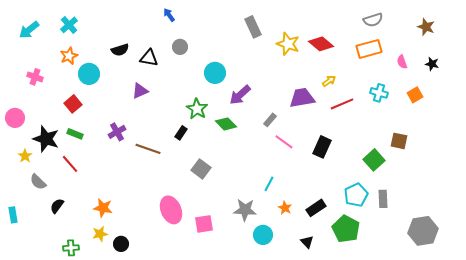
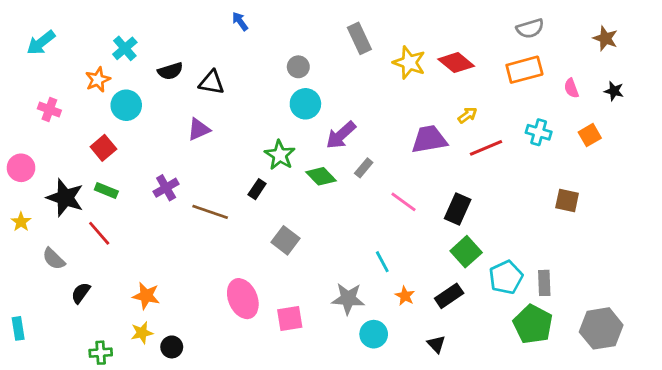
cyan cross: (69, 25) -> (125, 48), moved
gray circle: (180, 47) -> (298, 67), moved
gray rectangle: (270, 120) -> (364, 168), moved
yellow star: (25, 156) -> (21, 222), moved
green square: (374, 160) -> (466, 252), moved
cyan line: (269, 184) -> (382, 262), turned -56
cyan rectangle: (13, 215) -> (18, 328), moved
green pentagon: (346, 229) -> (533, 324), moved

